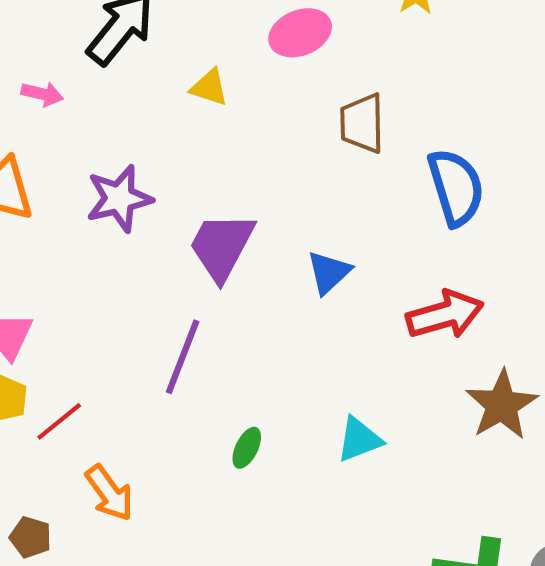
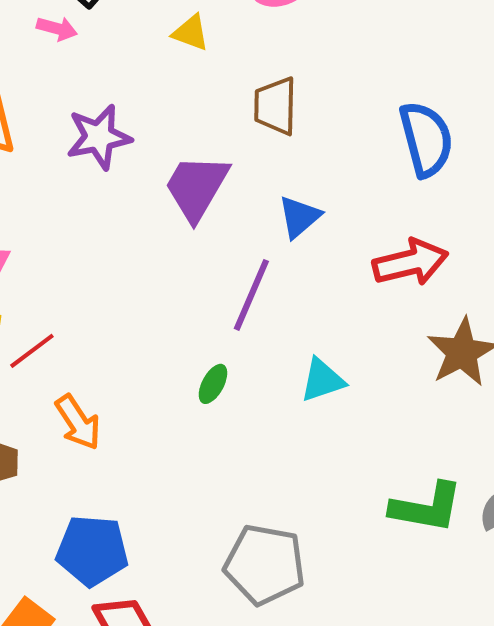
pink arrow: (42, 94) -> (57, 29), moved
brown trapezoid: (362, 123) -> (275, 106), moved
purple line: (183, 357) -> (251, 295), moved

